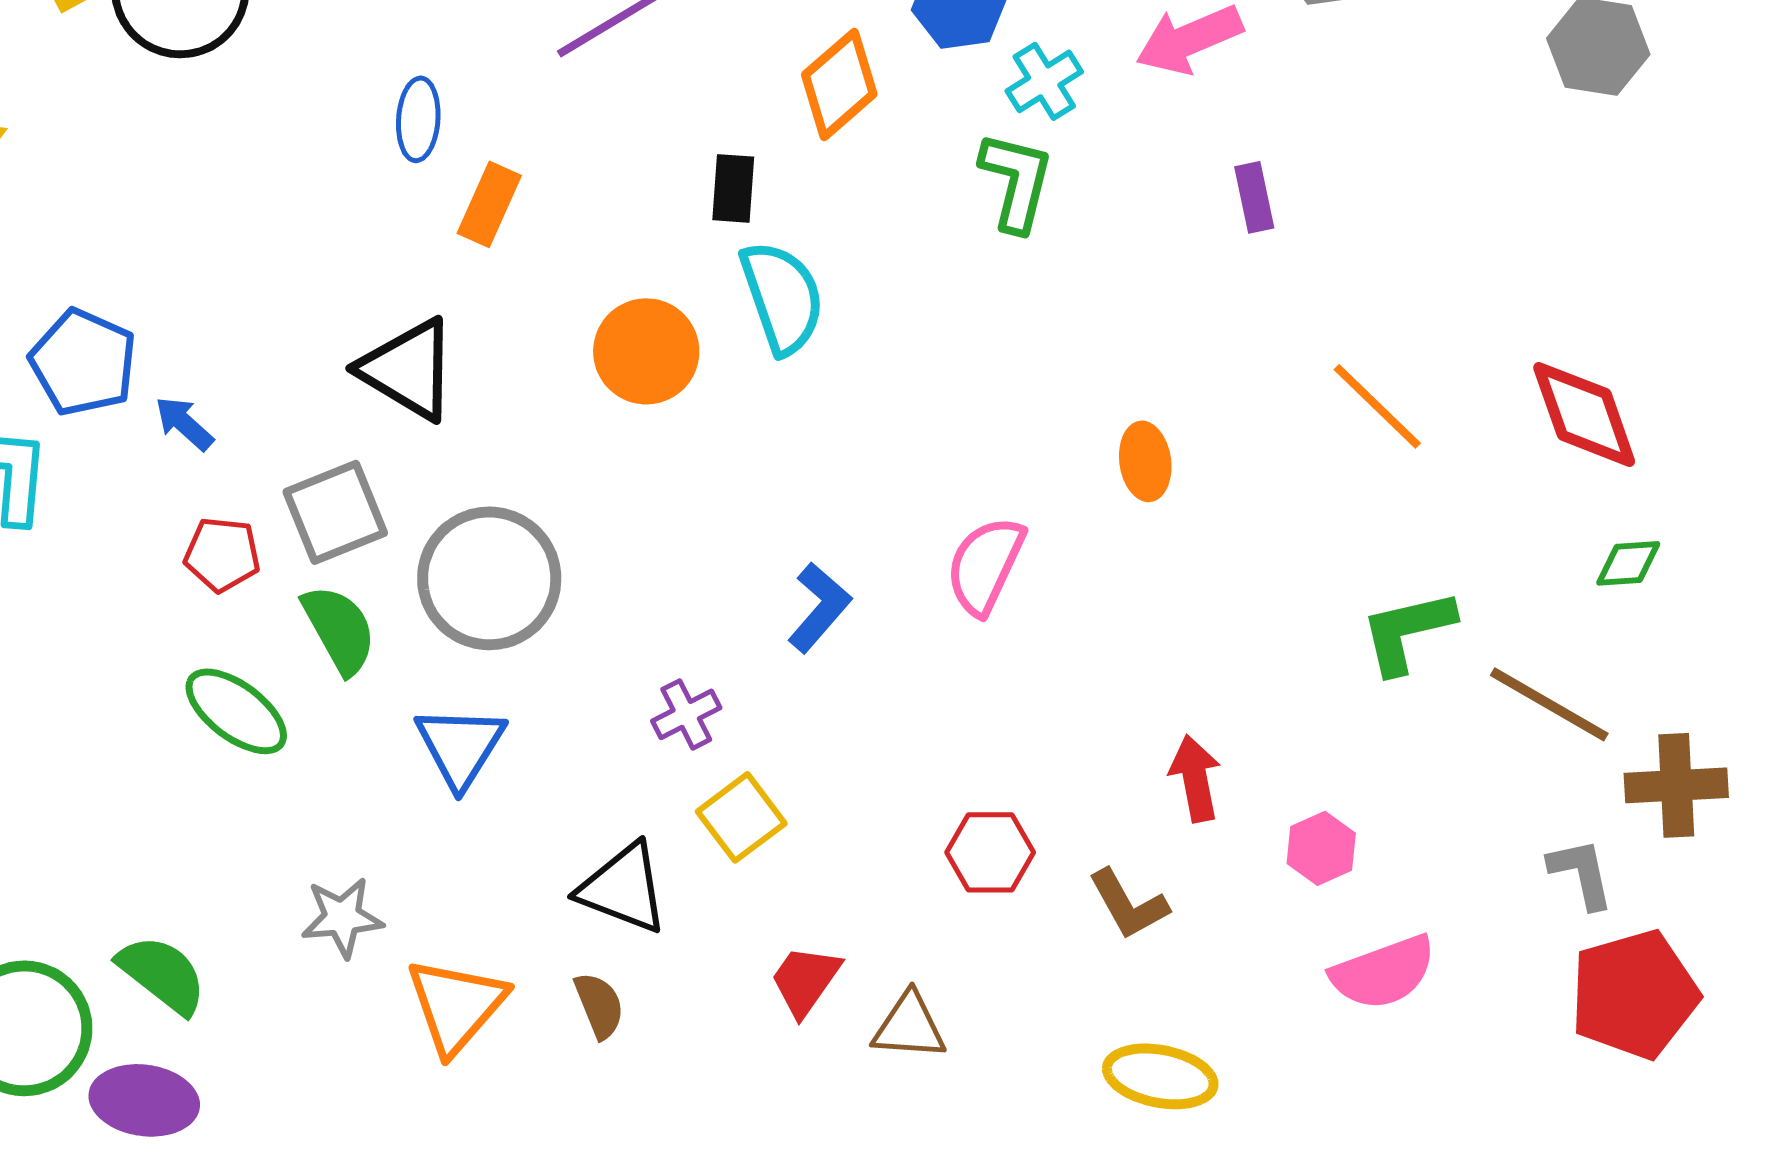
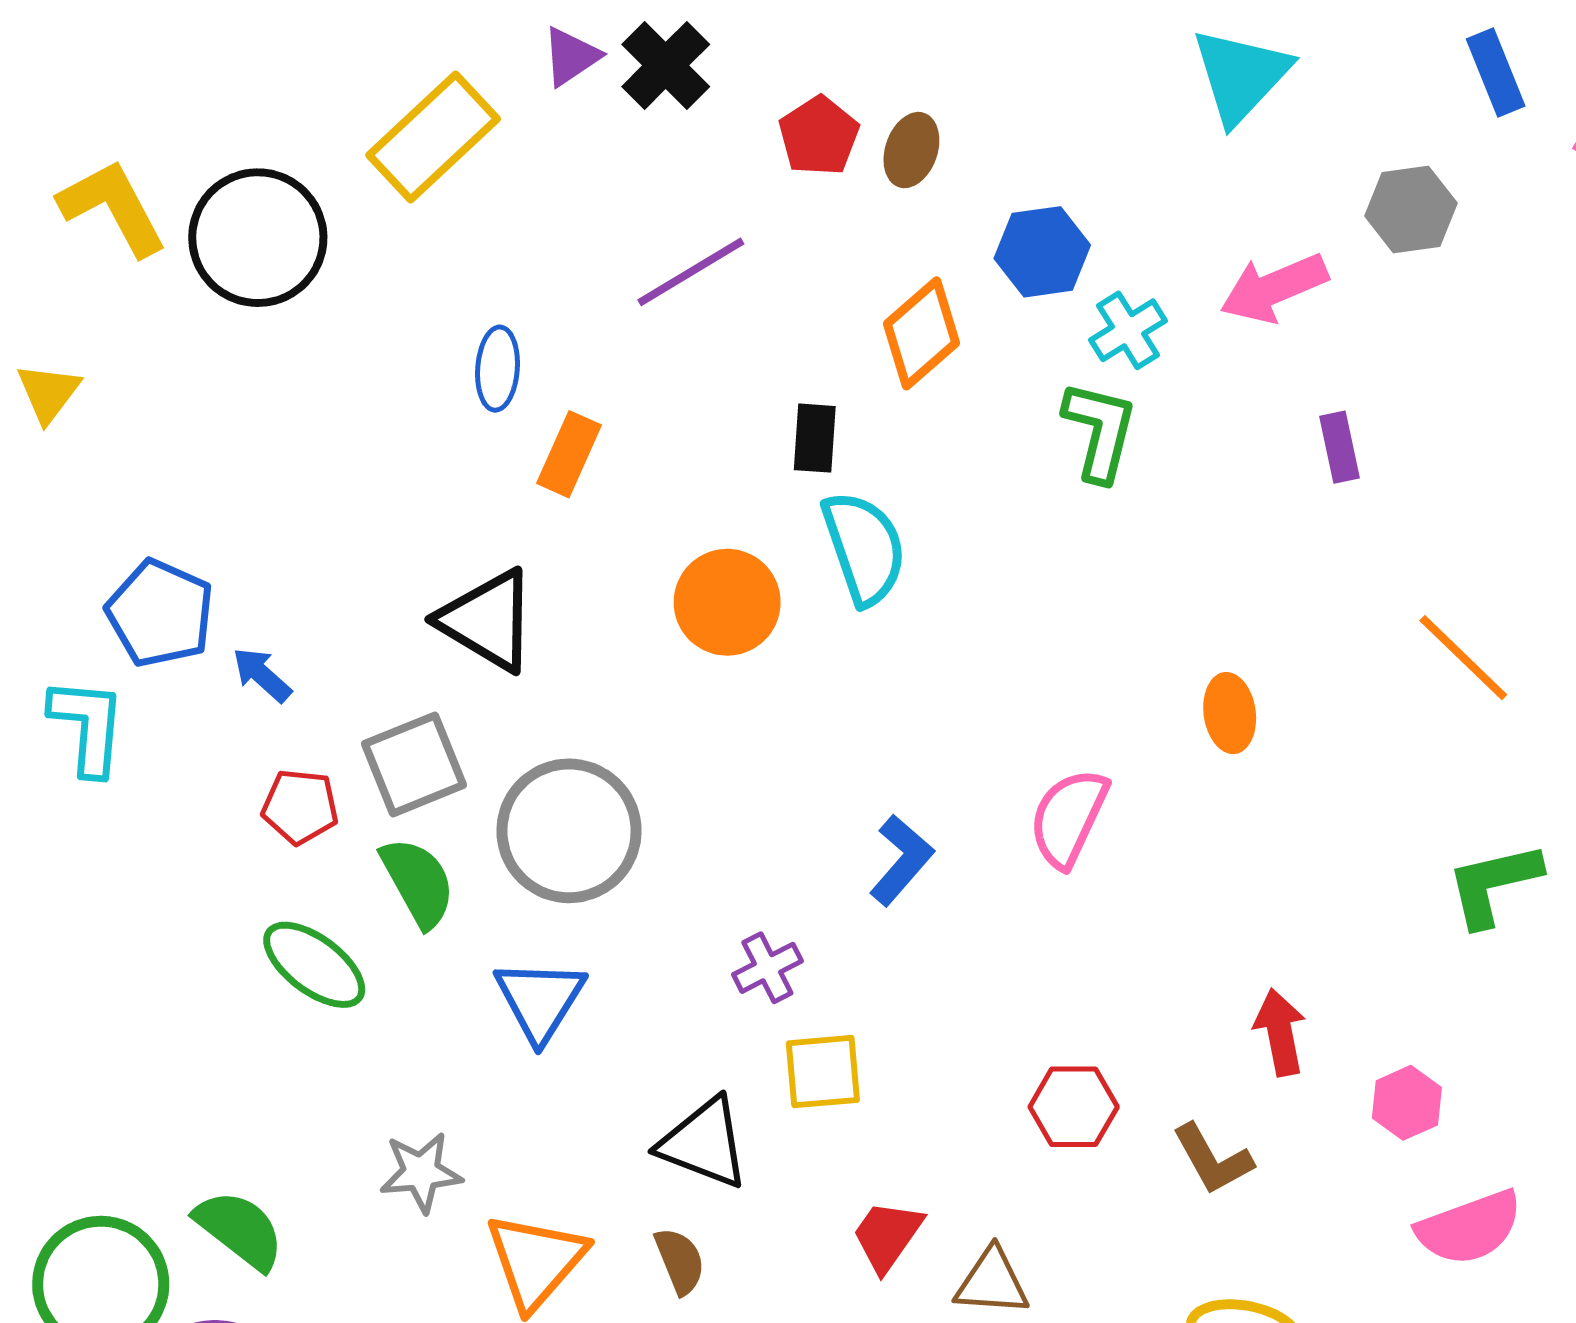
yellow square: (741, 817) -> (823, 1072), turned 32

